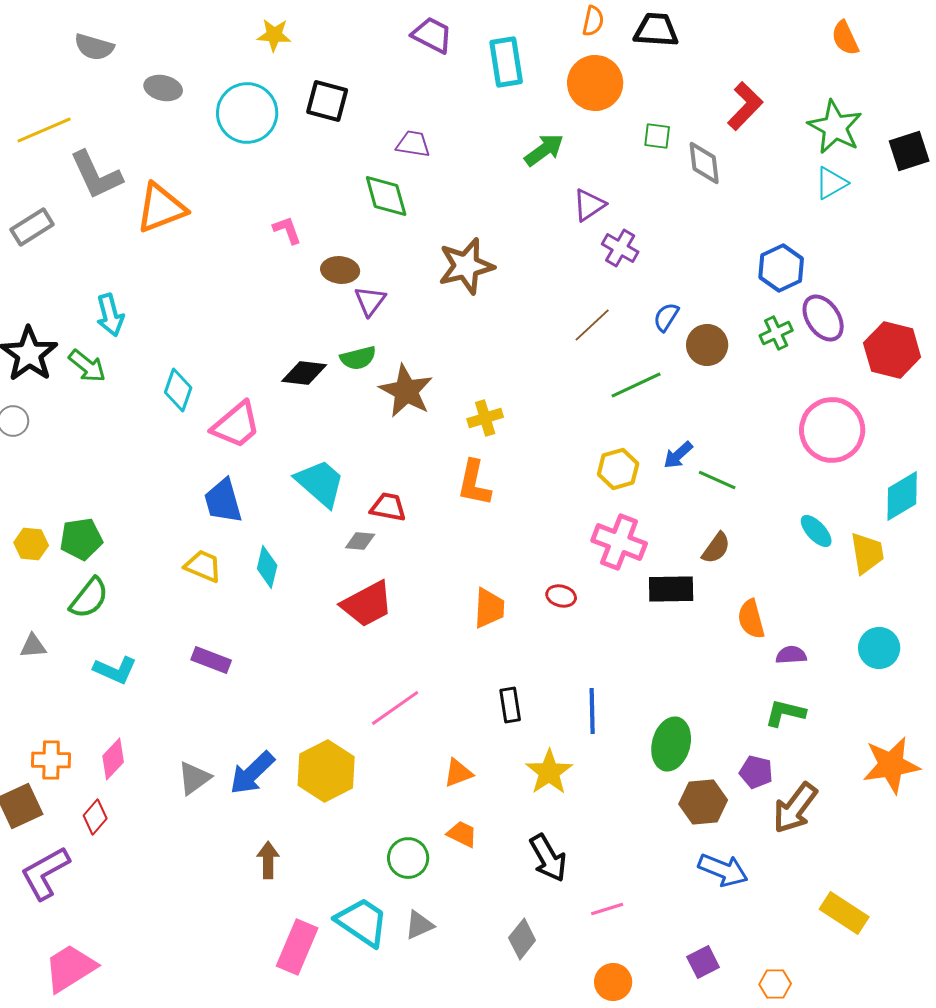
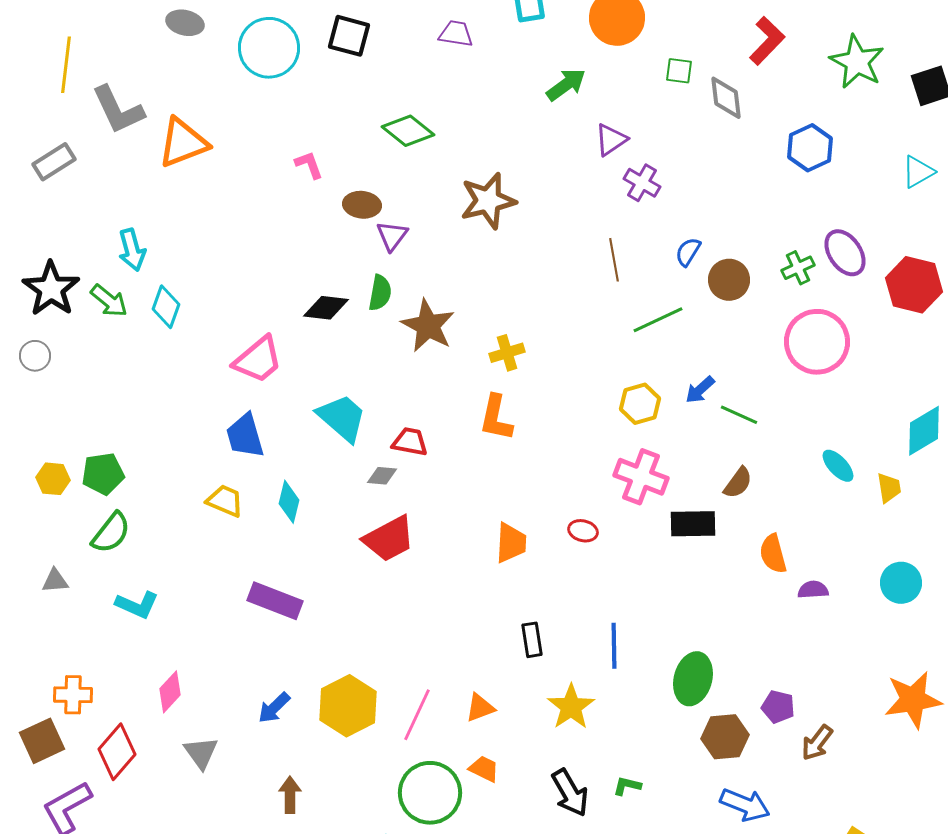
yellow line: (44, 130) -> (66, 65), turned -60
purple trapezoid: (413, 144) -> (456, 34), moved
cyan triangle: (831, 183) -> (918, 172), moved
green diamond: (386, 196) -> (408, 131), turned -36
blue hexagon: (781, 268) -> (810, 148), moved
brown line: (592, 325) -> (614, 260), turned -57
green semicircle: (358, 358) -> (380, 293), turned -66
cyan diamond: (178, 390) -> (166, 307), moved
pink circle: (832, 430) -> (817, 342), moved
yellow trapezoid: (867, 553) -> (889, 488), size x0.7
purple rectangle: (211, 660) -> (275, 601), moved, size x1.4
pink line: (395, 708) -> (417, 715), moved, turned -30
green L-shape: (785, 713) -> (627, 786), moved, size x0.7
pink diamond: (113, 759) -> (170, 692), moved
blue arrow: (252, 773) -> (274, 708), size x0.7
gray triangle: (194, 778) -> (201, 753), moved, turned -30
brown arrow: (795, 808) -> (817, 743), size x0.7
red diamond: (95, 817) -> (117, 752), size x1.6
green circle: (408, 858) -> (430, 793), size x1.5

